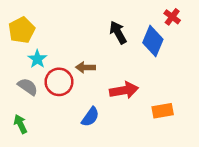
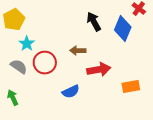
brown arrow: (85, 67) -> (78, 51), moved
blue semicircle: (90, 117) -> (71, 92), turned 30

